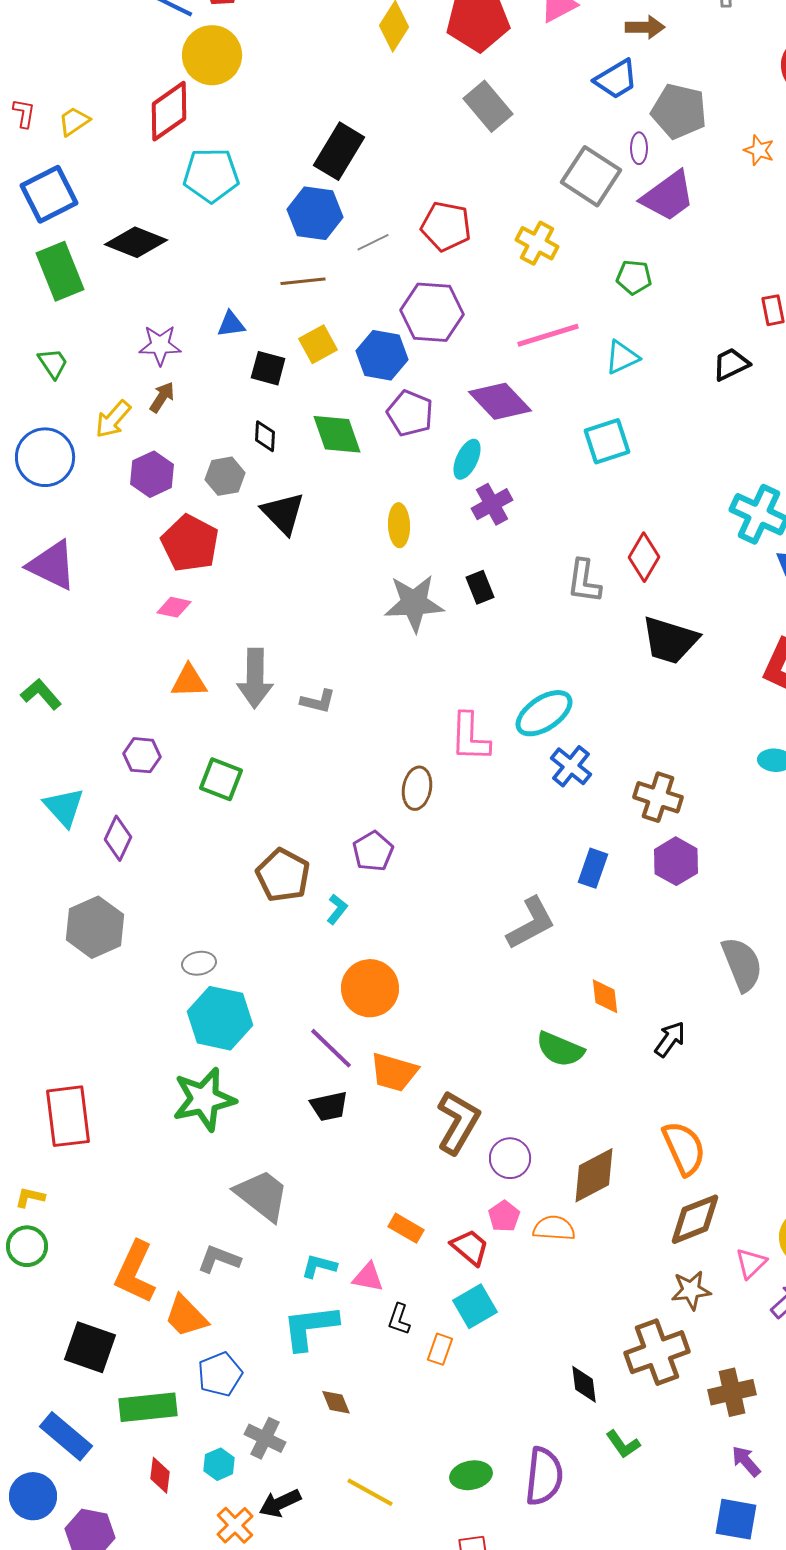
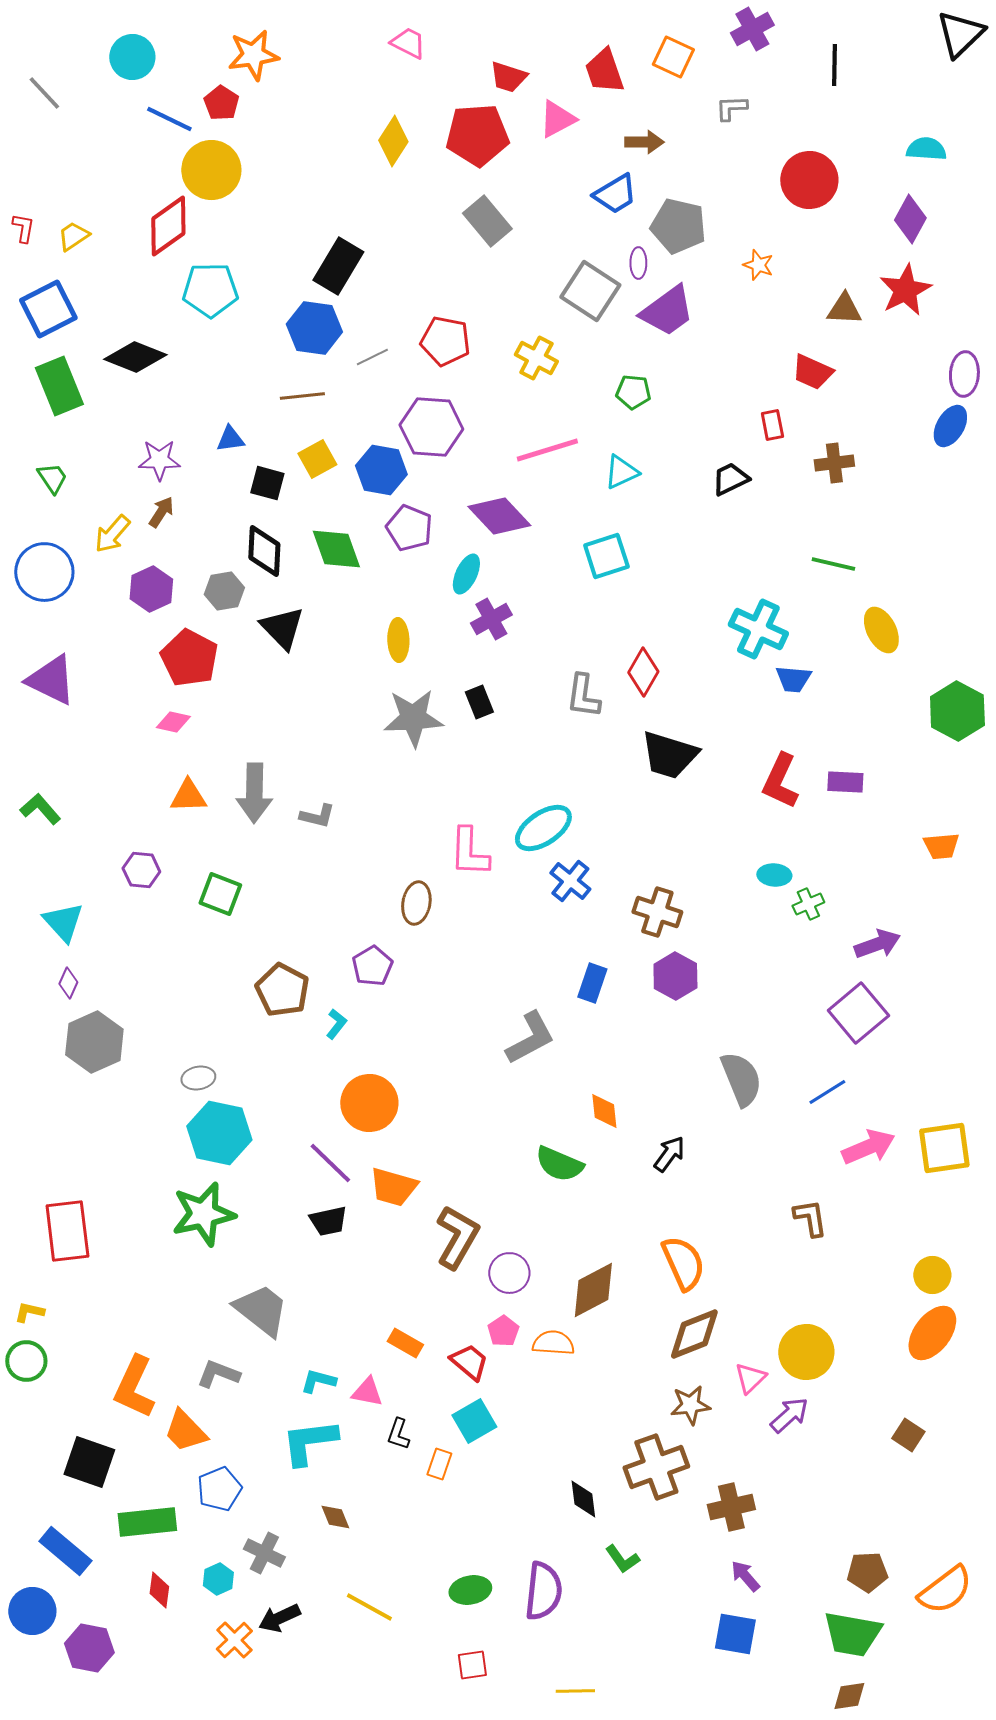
black diamond: (265, 436) -> (264, 551), size x1.6
purple diamond: (118, 838) -> (68, 983), moved, size x0.7

